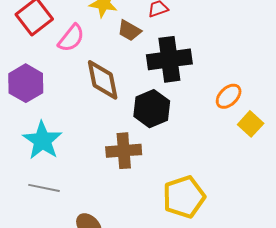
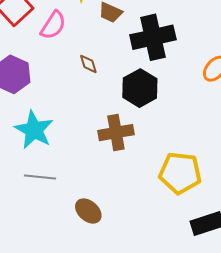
brown diamond: (103, 80) -> (88, 64), size x0.5
yellow pentagon: (184, 197) -> (180, 173), turned 30

